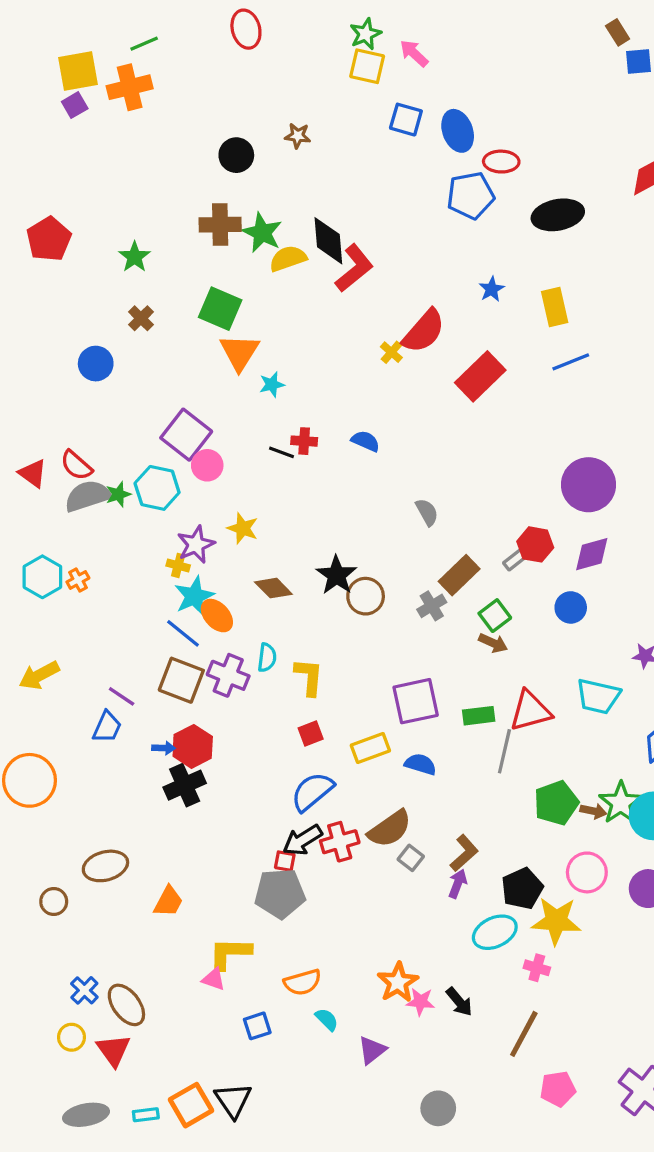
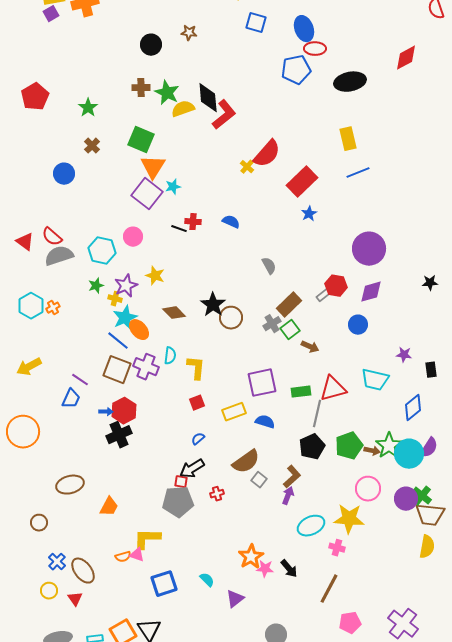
blue ellipse: (458, 131) -> (304, 29), moved
brown cross: (220, 225) -> (141, 88), size x0.7
blue star: (492, 289) -> (309, 214), moved
purple square: (186, 435) -> (147, 194), moved
green star: (118, 494) -> (96, 286), moved
green square: (495, 616) -> (290, 330), moved
blue semicircle: (312, 792) -> (198, 439), size x0.5
red cross: (340, 842) -> (217, 494), moved, size x0.6
black pentagon: (522, 889) -> (312, 447), moved
brown circle: (54, 902) -> (39, 523), moved
orange semicircle: (303, 982) -> (123, 557), moved, size x0.7
blue square: (257, 1026) -> (164, 584), size x1.5
red triangle: (113, 1050) -> (75, 599), size x0.7

